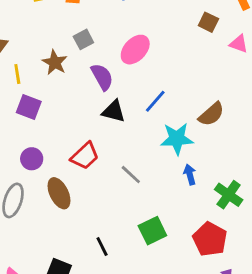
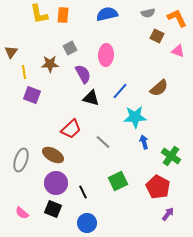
pink ellipse: (135, 50) -> (106, 55), turned -40
brown star: (55, 62) -> (50, 64), turned -30
brown semicircle: (211, 114) -> (159, 88), moved
purple circle: (32, 159) -> (56, 183), moved, size x1.5
brown ellipse: (59, 193) -> (53, 155), turned -35

